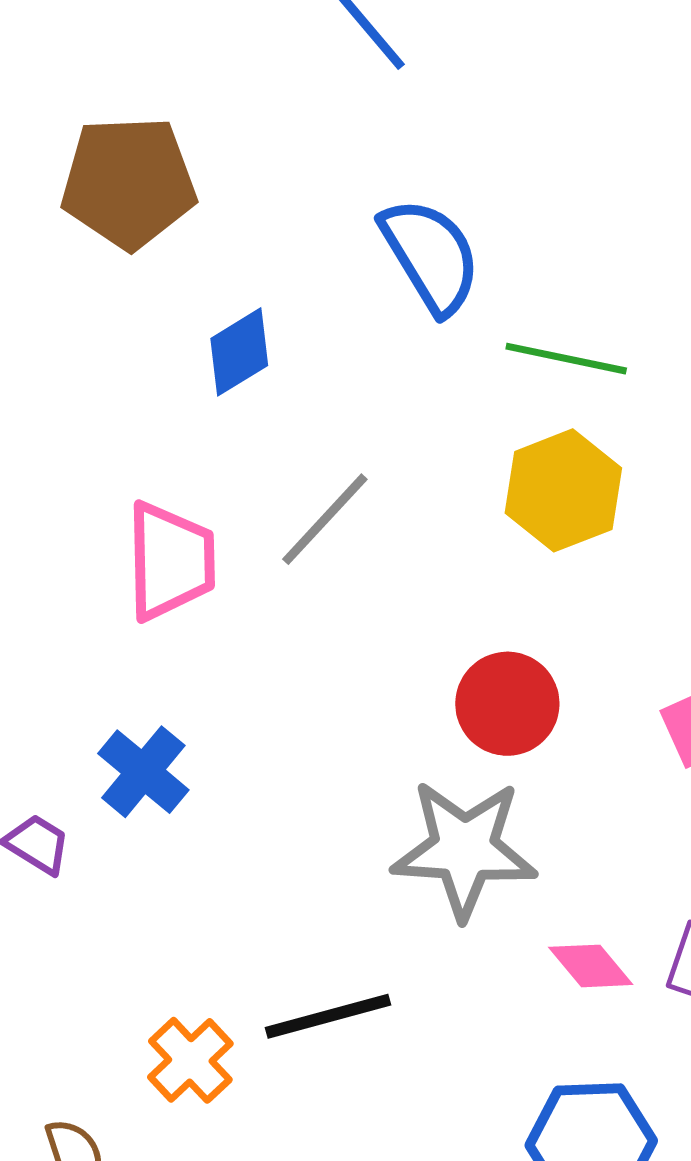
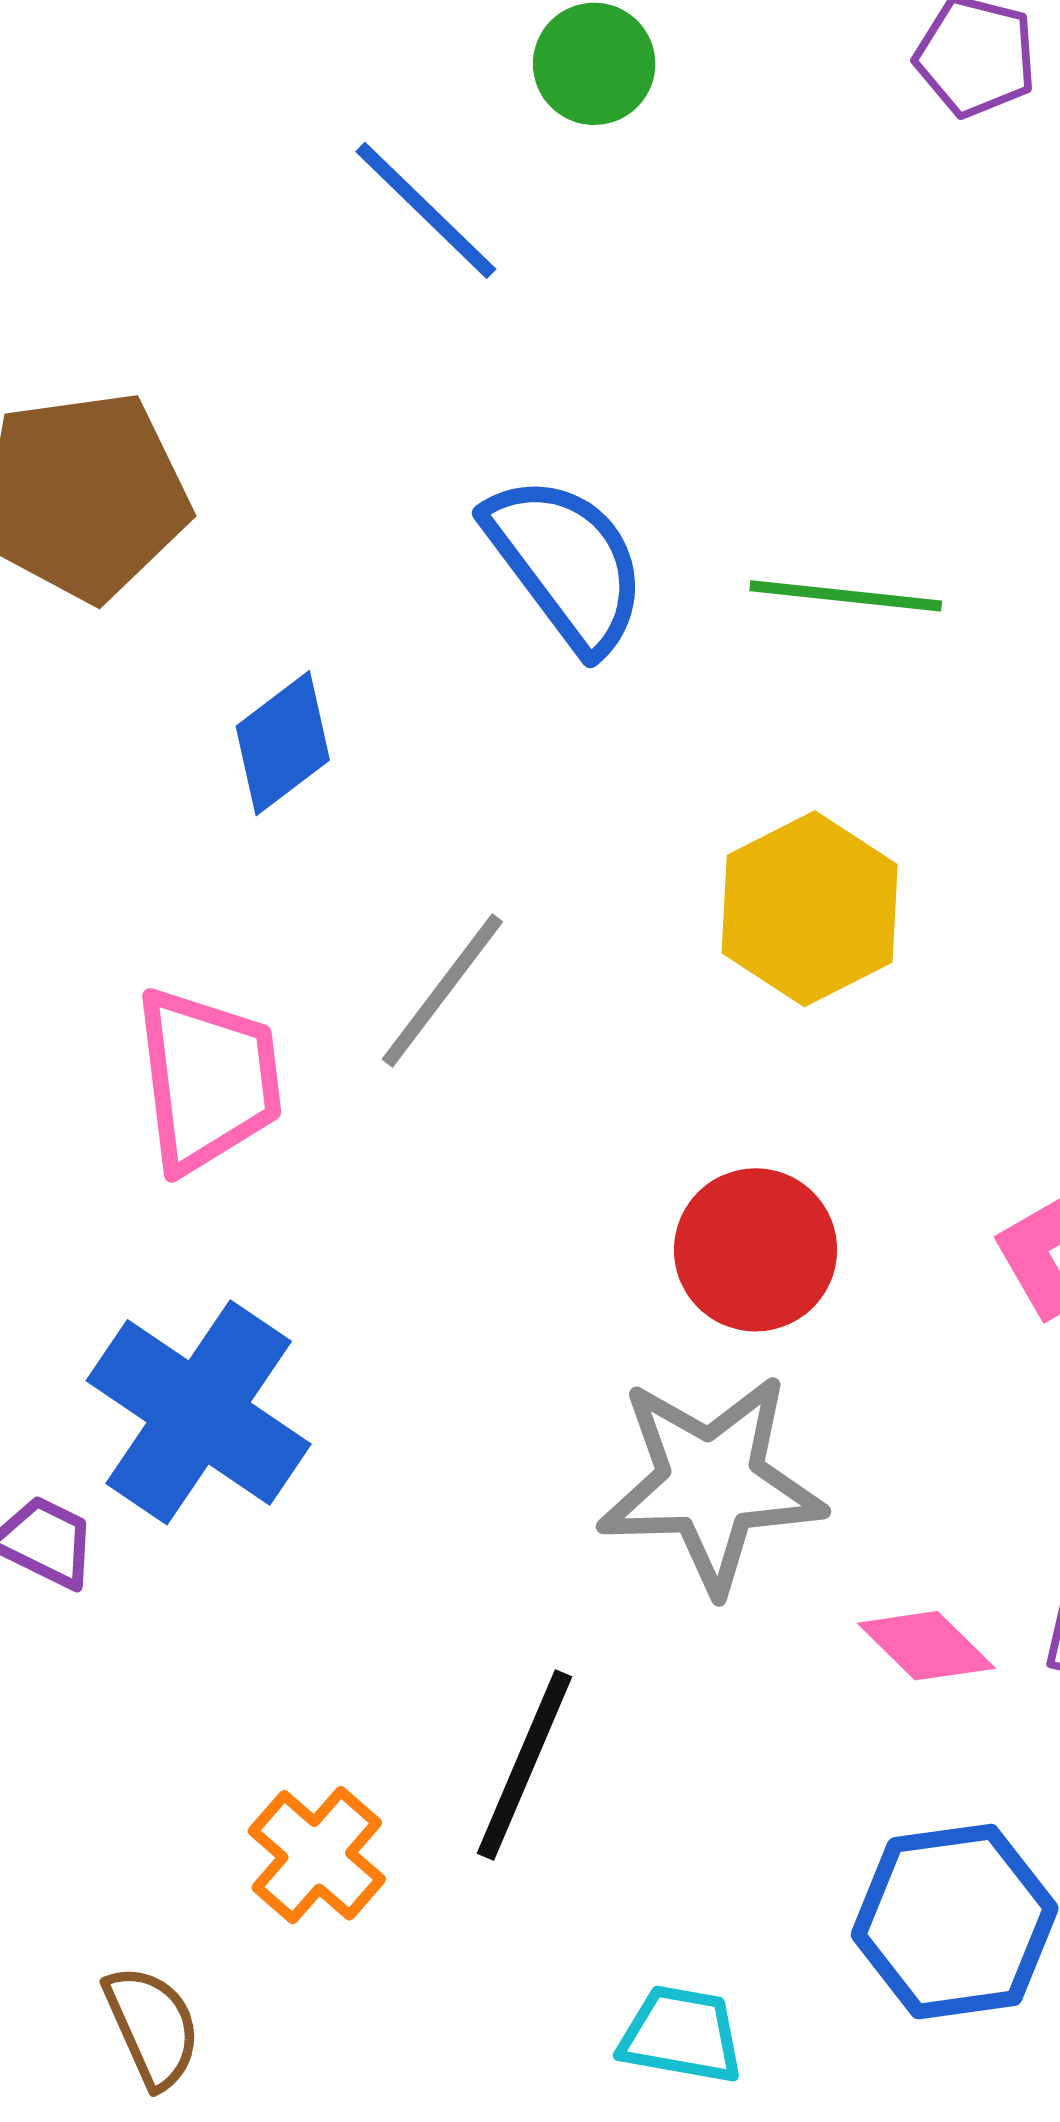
green line: (566, 359) -> (846, 596), moved
blue cross: (143, 772) -> (199, 1412), size x1.5
black line: (328, 1016) -> (524, 1765), turned -46

